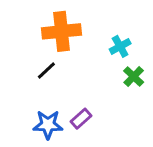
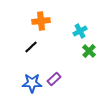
orange cross: (61, 31) -> (41, 21), size x0.7

